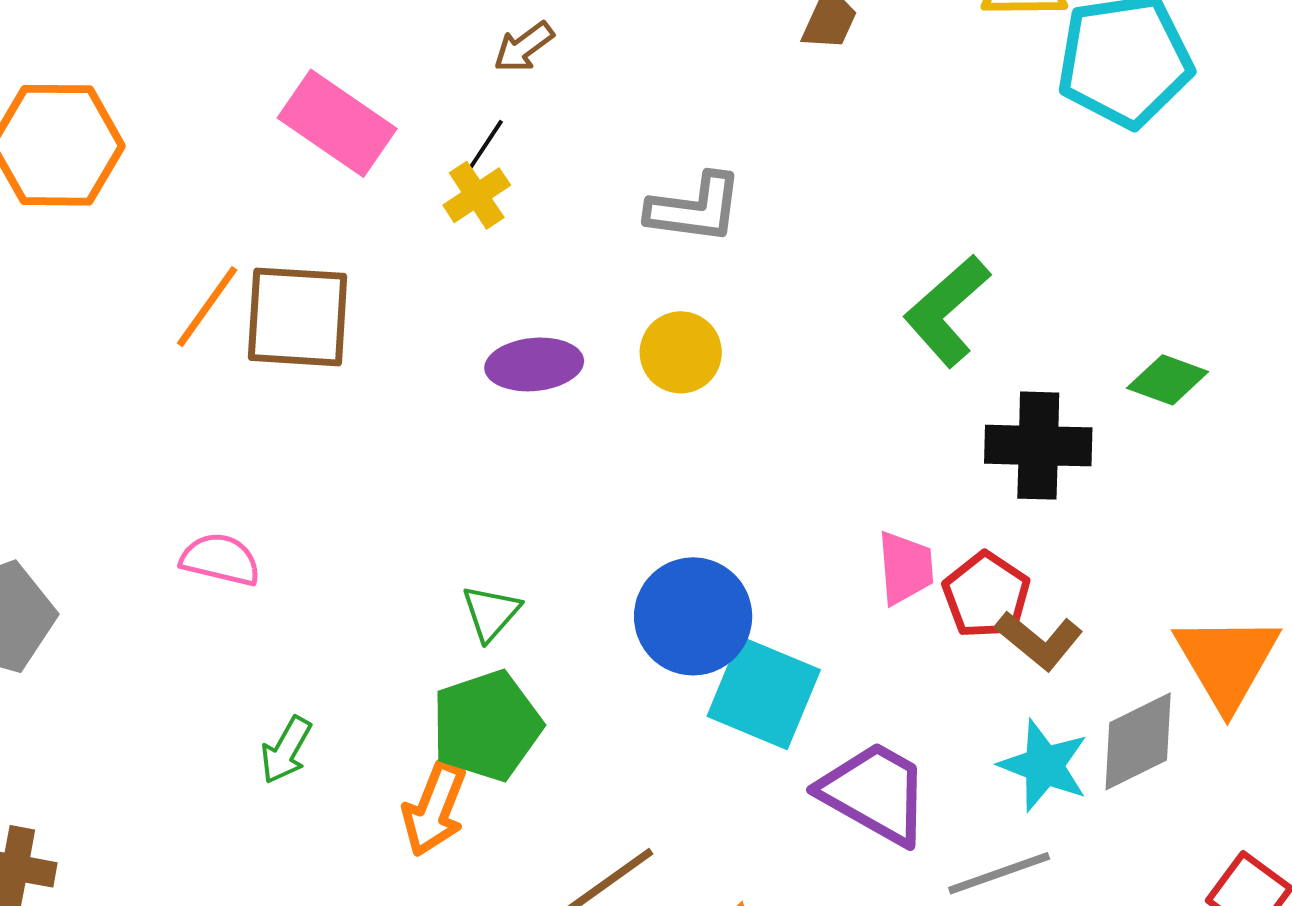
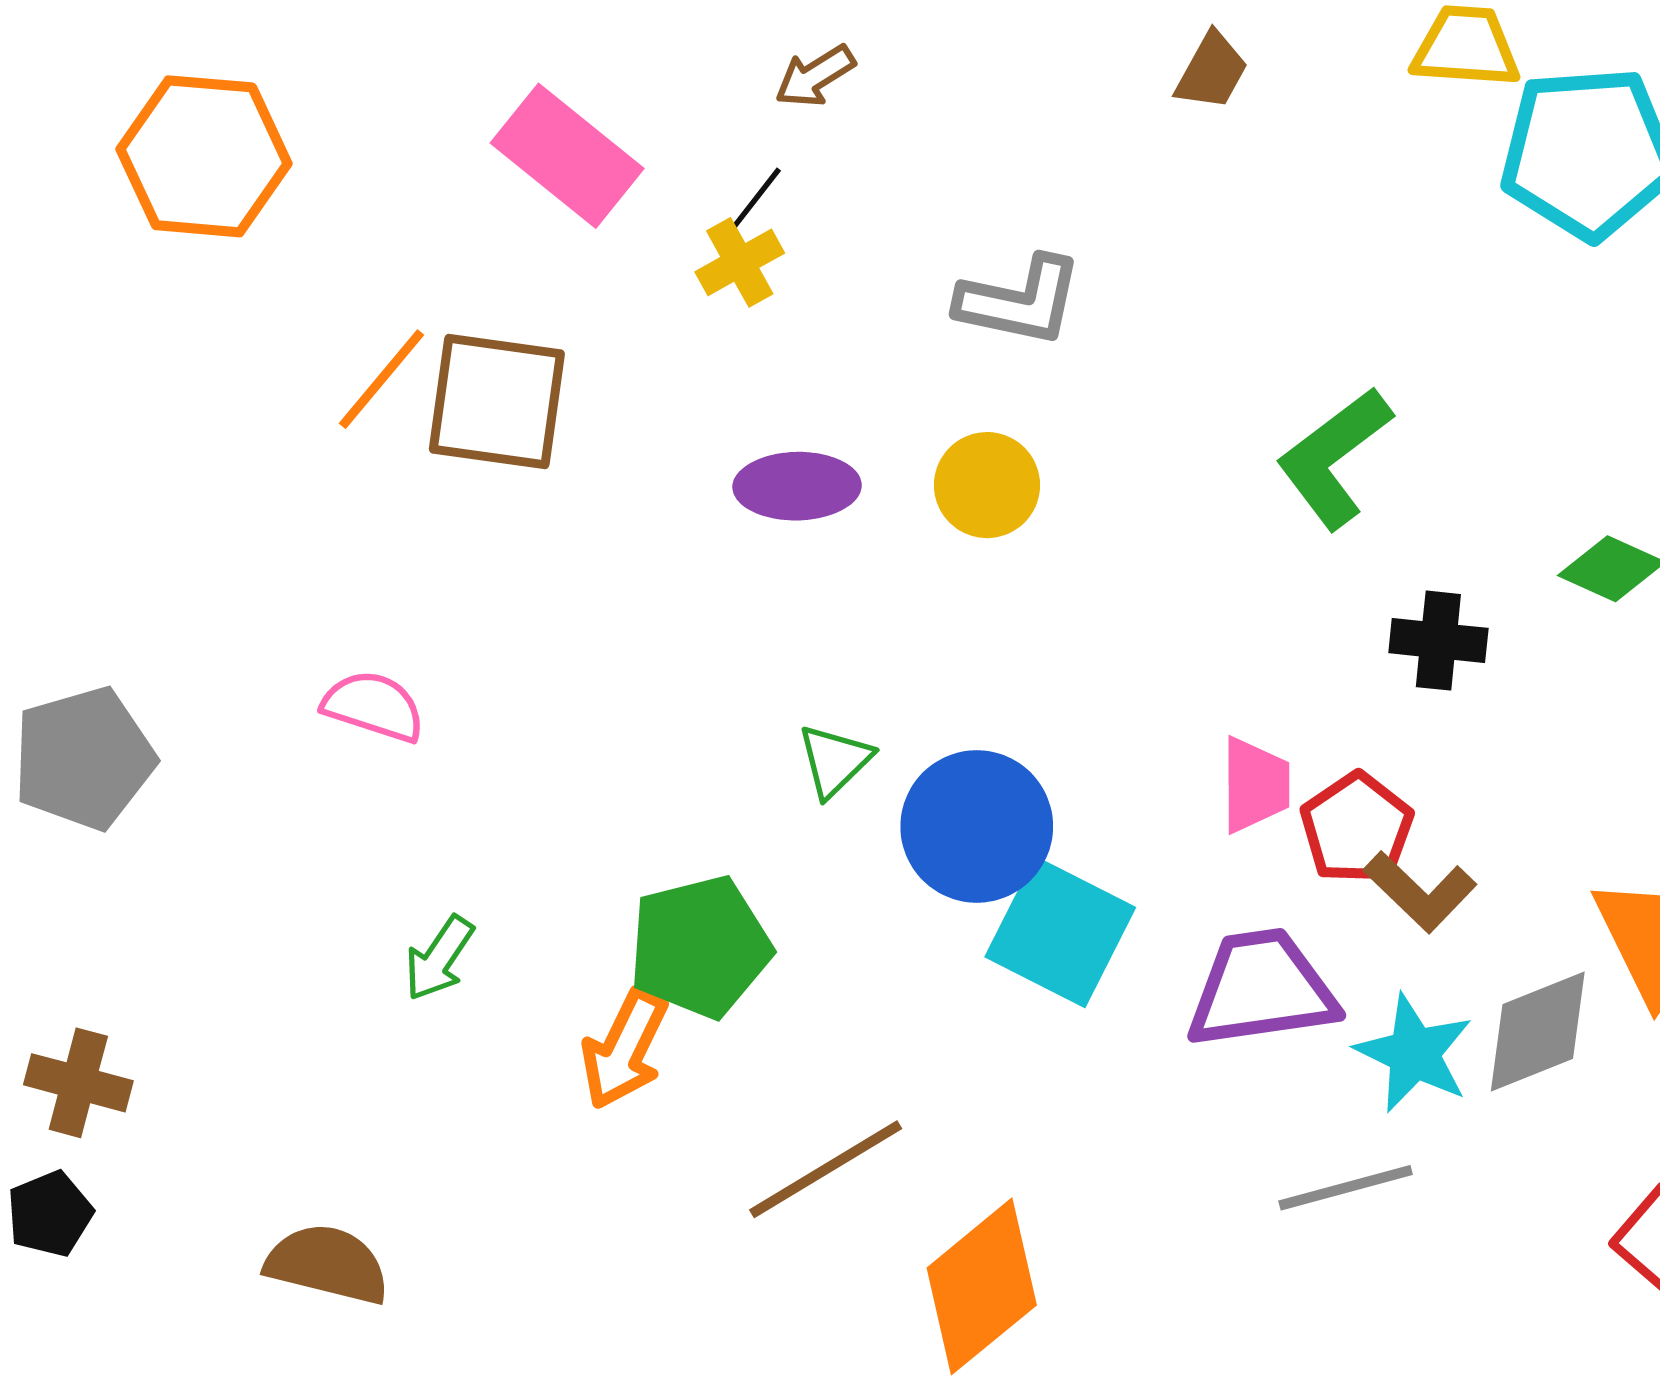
black cross: (1038, 446) -> (1438, 641), size x0.7
green triangle: (491, 613) -> (835, 761), moved
purple trapezoid: (875, 793) -> (1262, 989), moved, turned -42

